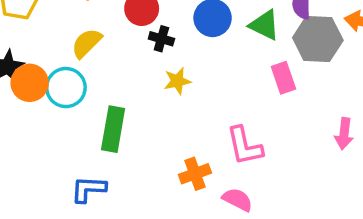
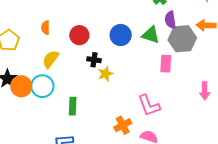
black cross: (161, 39) -> (94, 60), moved
pink rectangle: (283, 78) -> (166, 64), turned 30
green rectangle: (113, 129) -> (73, 106), size x0.7

